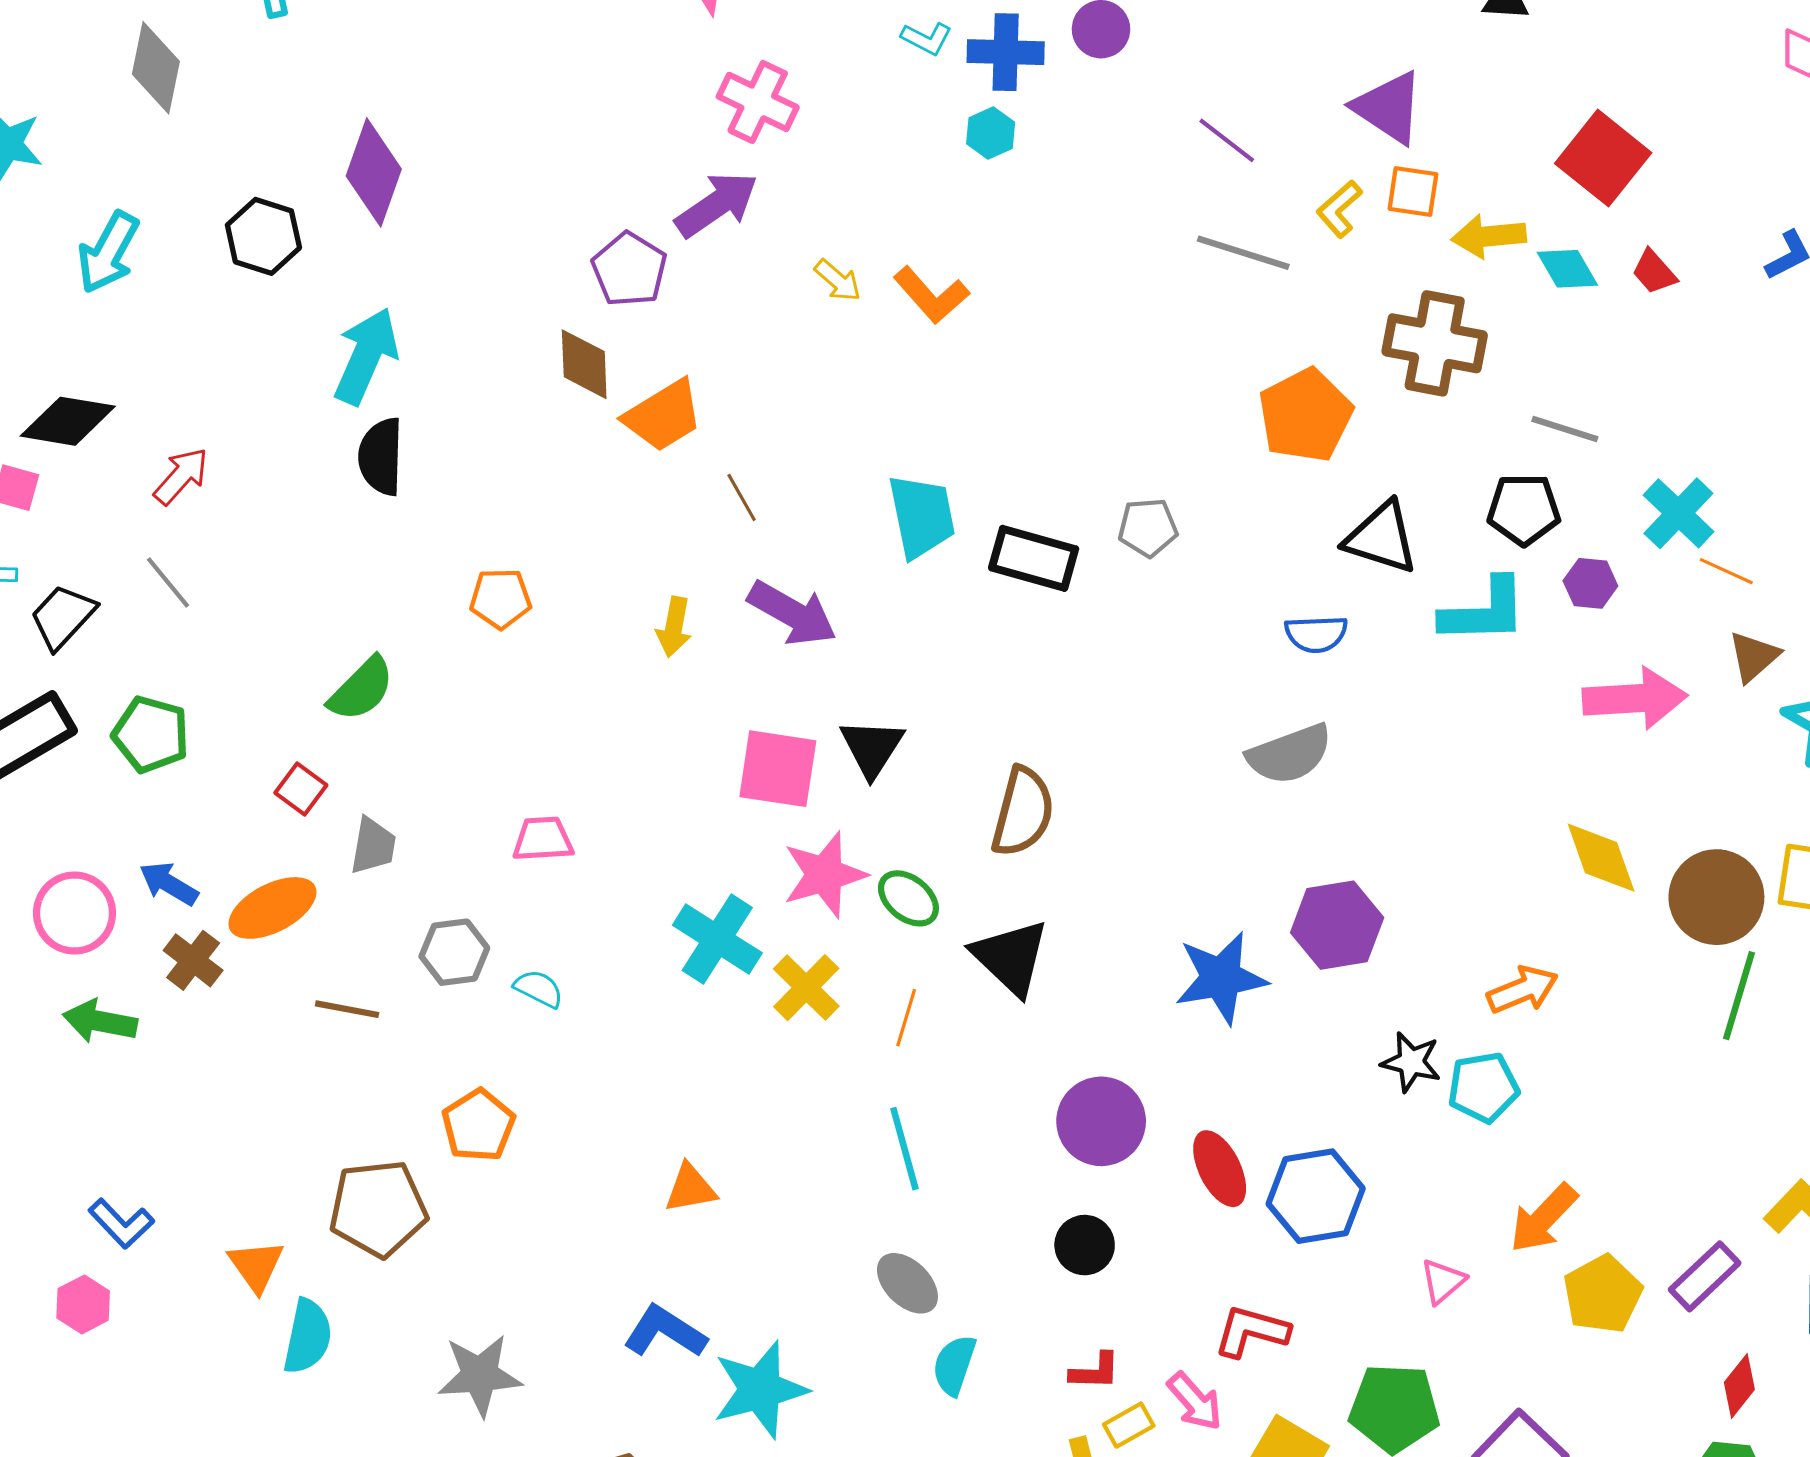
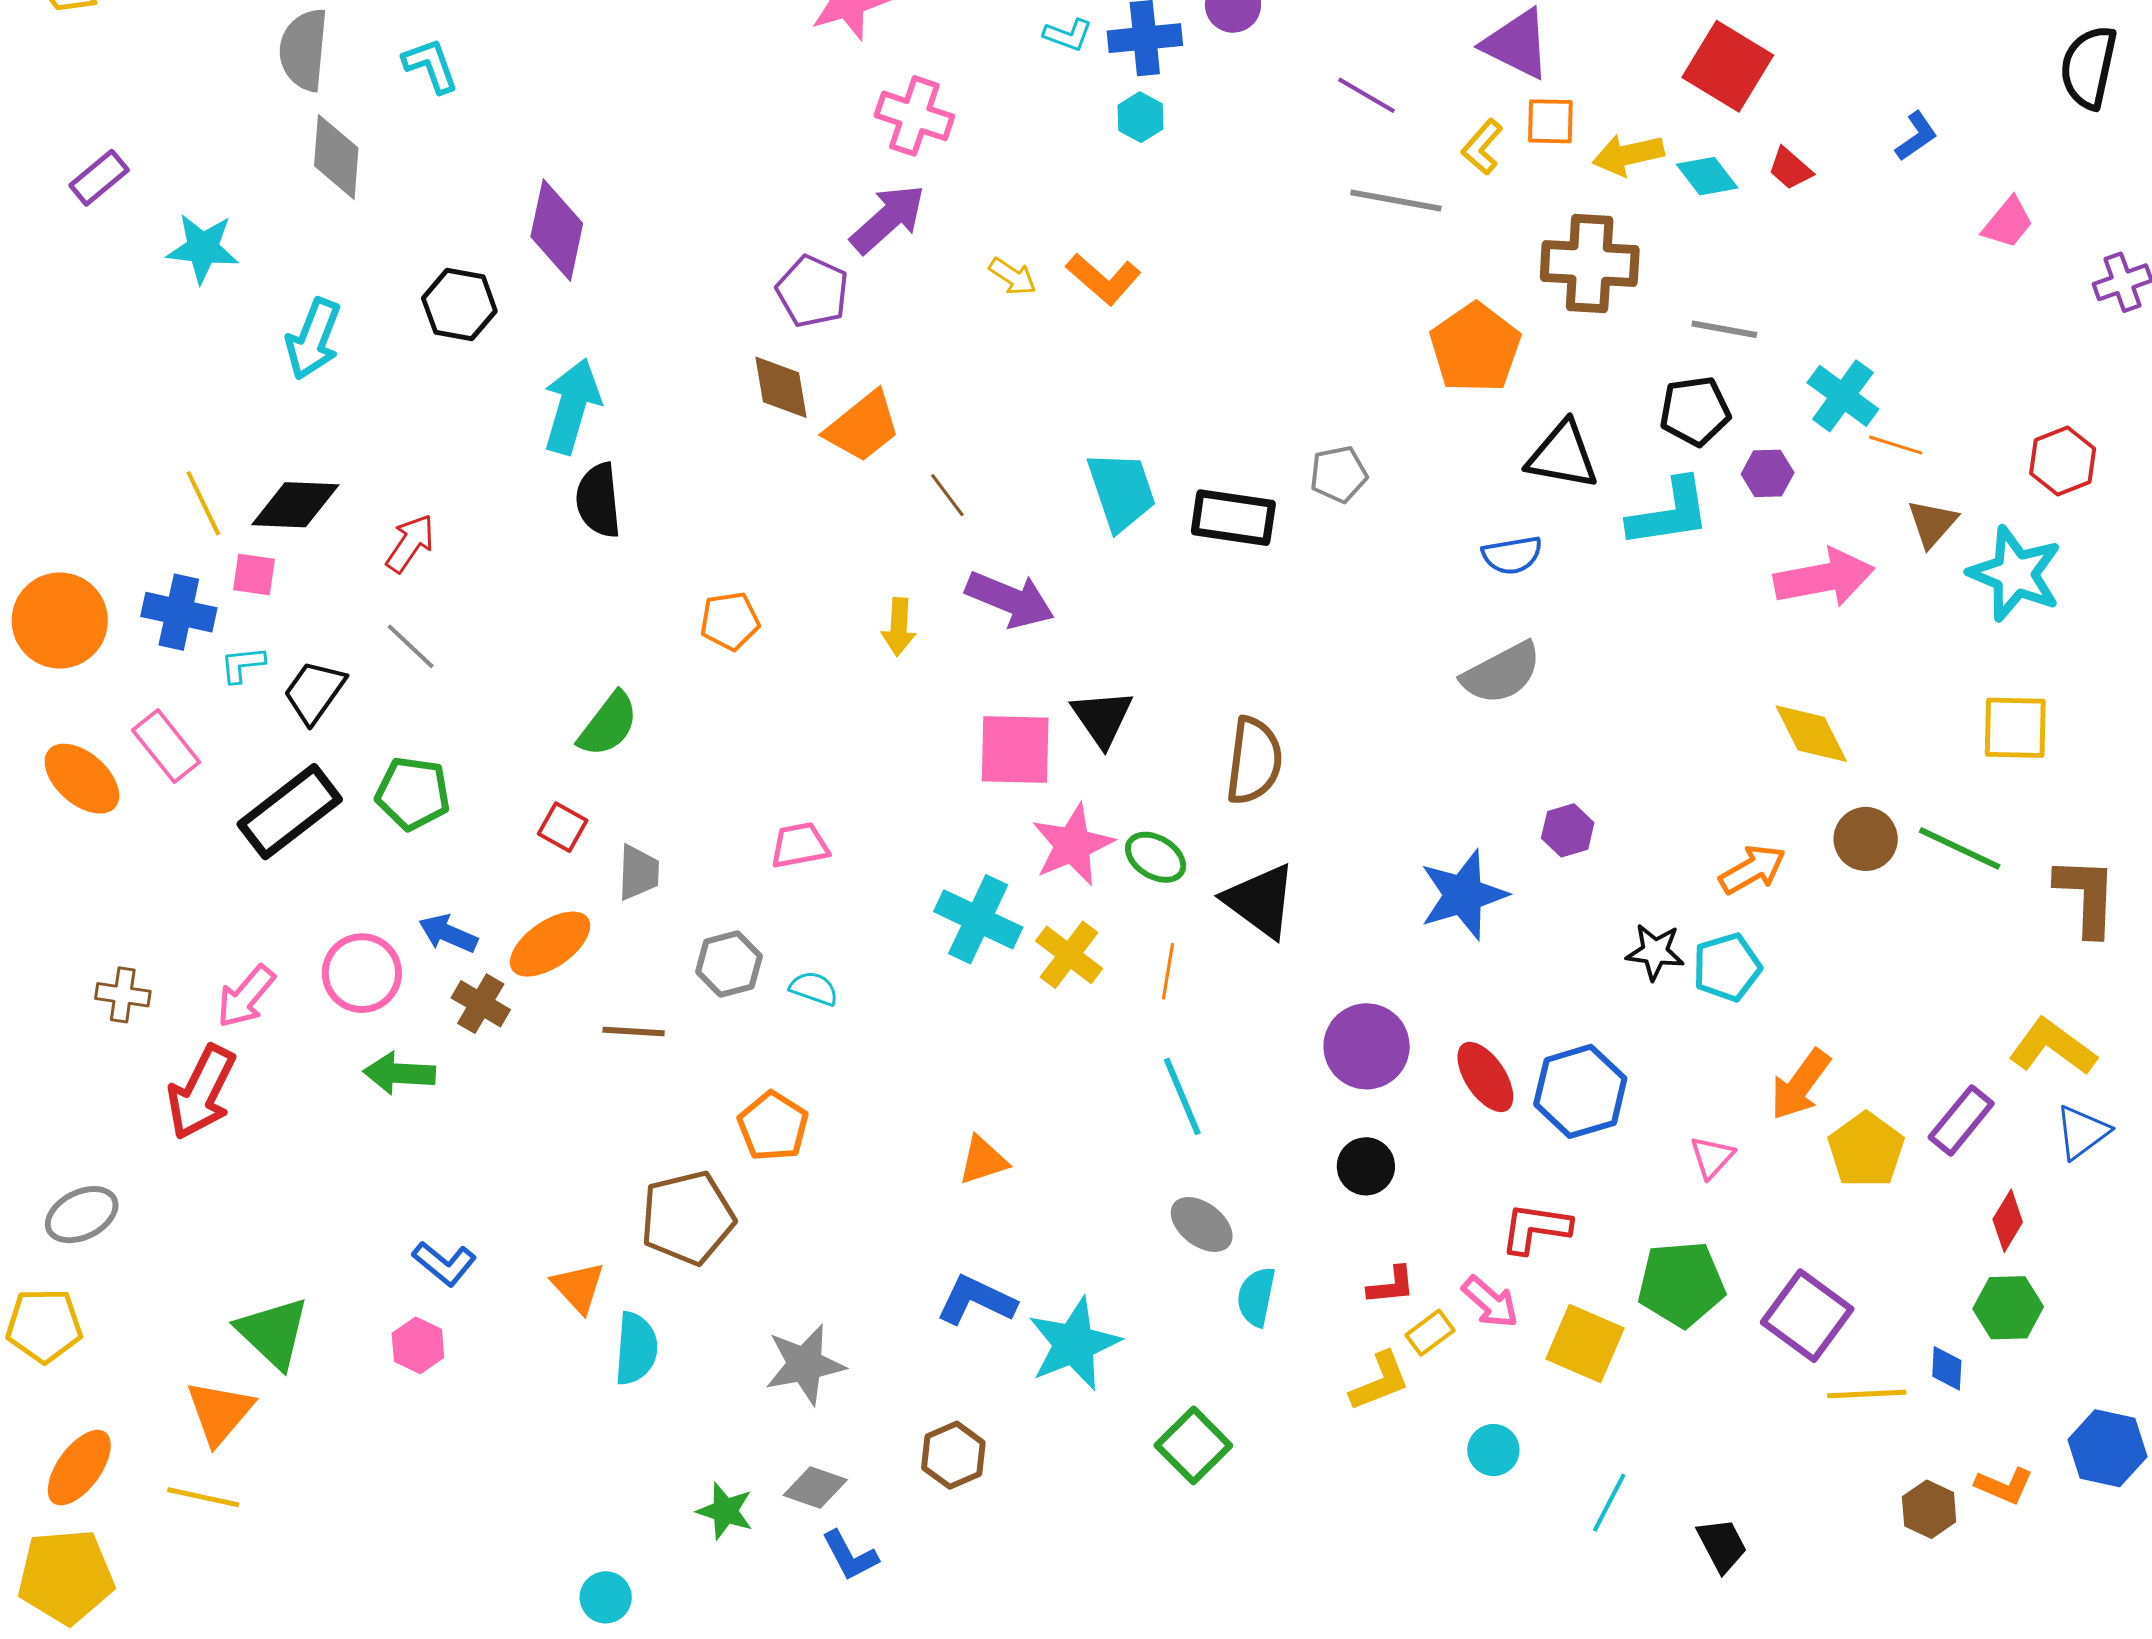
brown circle: (1716, 897) -> (1866, 839), moved, size x0.7
purple hexagon: (1337, 925) -> (1568, 830), size x0.6
green line: (1739, 996) -> (1960, 848), turned -74

